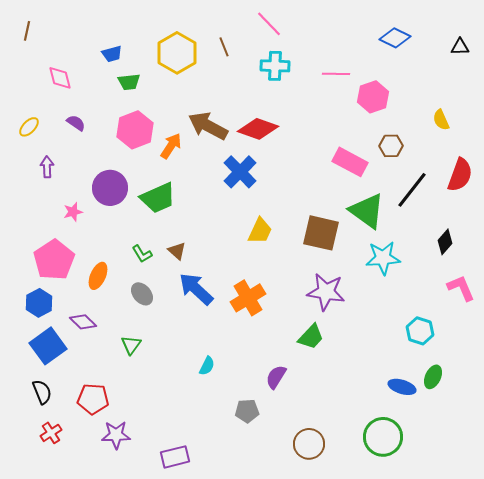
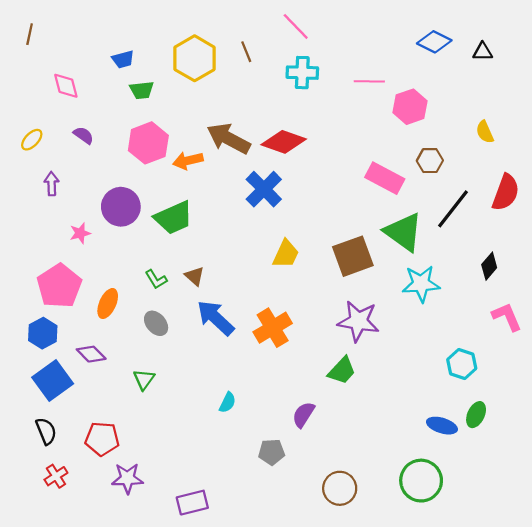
black triangle: (460, 47) -> (483, 52), moved
orange arrow: (171, 146) -> (188, 161), turned -136
brown square: (321, 233) -> (353, 256), turned -33

